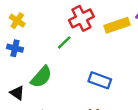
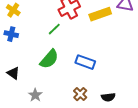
green semicircle: (41, 77) -> (49, 59), moved

